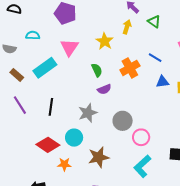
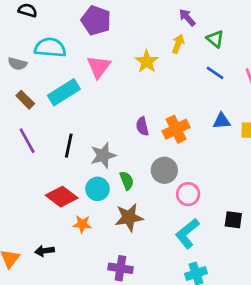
cyan semicircle: (33, 35) -> (50, 48), size x1.6
blue line: (155, 58) -> (215, 73), moved
orange cross: (130, 68) -> (176, 129), moved
green semicircle: (97, 70) -> (127, 181), moved
purple semicircle: (104, 89) -> (142, 126), turned 96
gray star: (88, 113) -> (103, 155), moved

